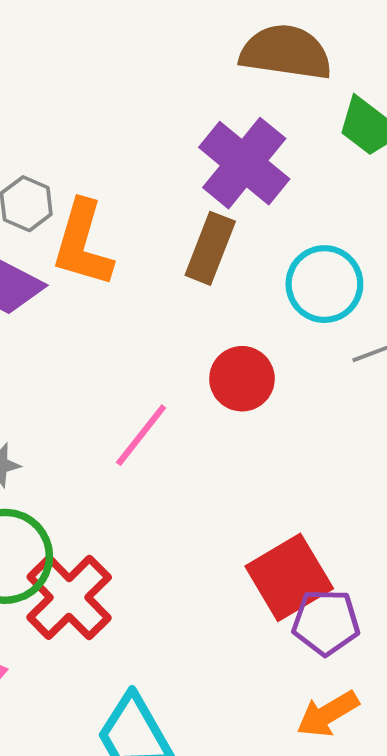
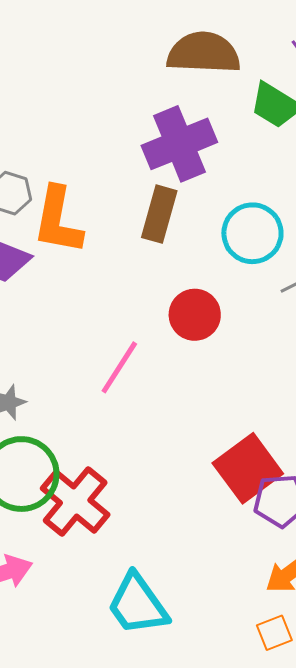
purple cross: (244, 163) -> (179, 144), turned 34

